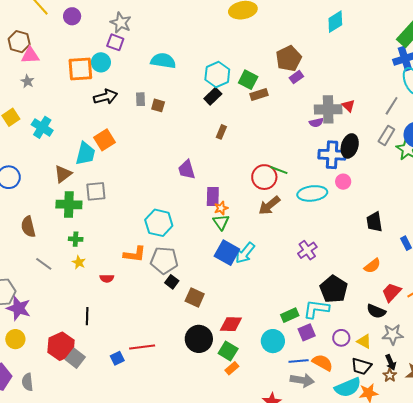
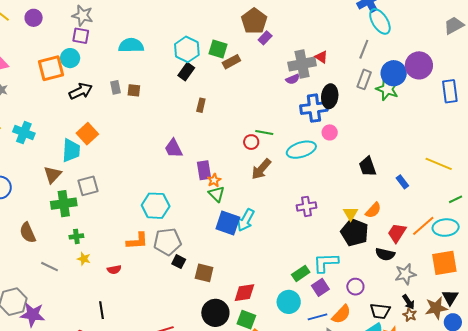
red circle: (264, 177) -> (251, 142), size x0.6
purple cross: (307, 250) -> (306, 206), turned 36
black pentagon: (334, 289) -> (355, 232), moved
yellow triangle: (364, 341) -> (351, 214), moved, turned 42
orange semicircle: (322, 363) -> (341, 314), turned 115

